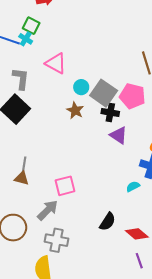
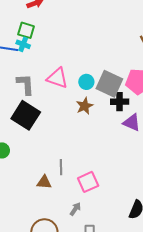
pink triangle: (56, 63) -> (57, 78), moved
brown star: (75, 110) -> (85, 106), turned 30
gray line: (24, 164) -> (61, 167), moved
gray arrow: (48, 210) -> (75, 209), size x0.6

